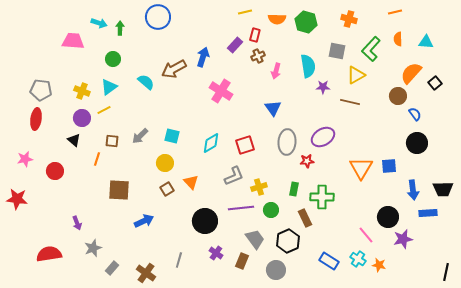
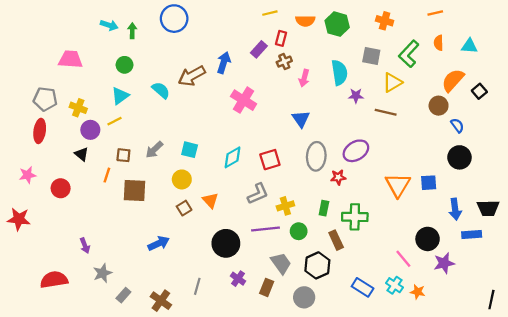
pink trapezoid: (73, 41) -> (71, 59), moved
yellow cross: (82, 91) -> (78, 108), moved
brown square: (119, 190) -> (134, 190), moved

